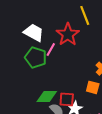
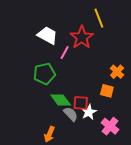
green pentagon: (36, 57) -> (44, 74), moved, turned -30
green diamond: (47, 96) -> (61, 100), turned 55

